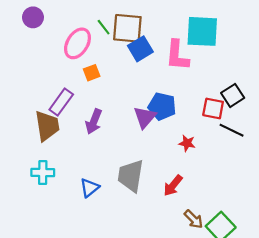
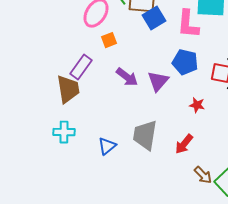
blue pentagon: (162, 106) -> (185, 62), moved
purple arrow: (94, 122) -> (127, 77), moved, turned -75

